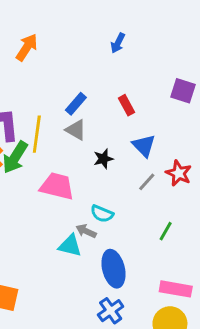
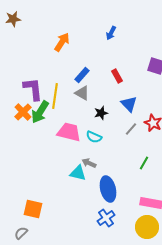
orange arrow: (27, 47) -> (62, 42), moved
cyan semicircle: (102, 214) -> (94, 137), moved

